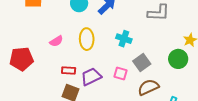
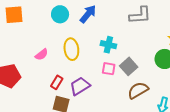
red rectangle: (69, 70) -> (57, 82), turned -56
pink square: (121, 73) -> (109, 69), moved

